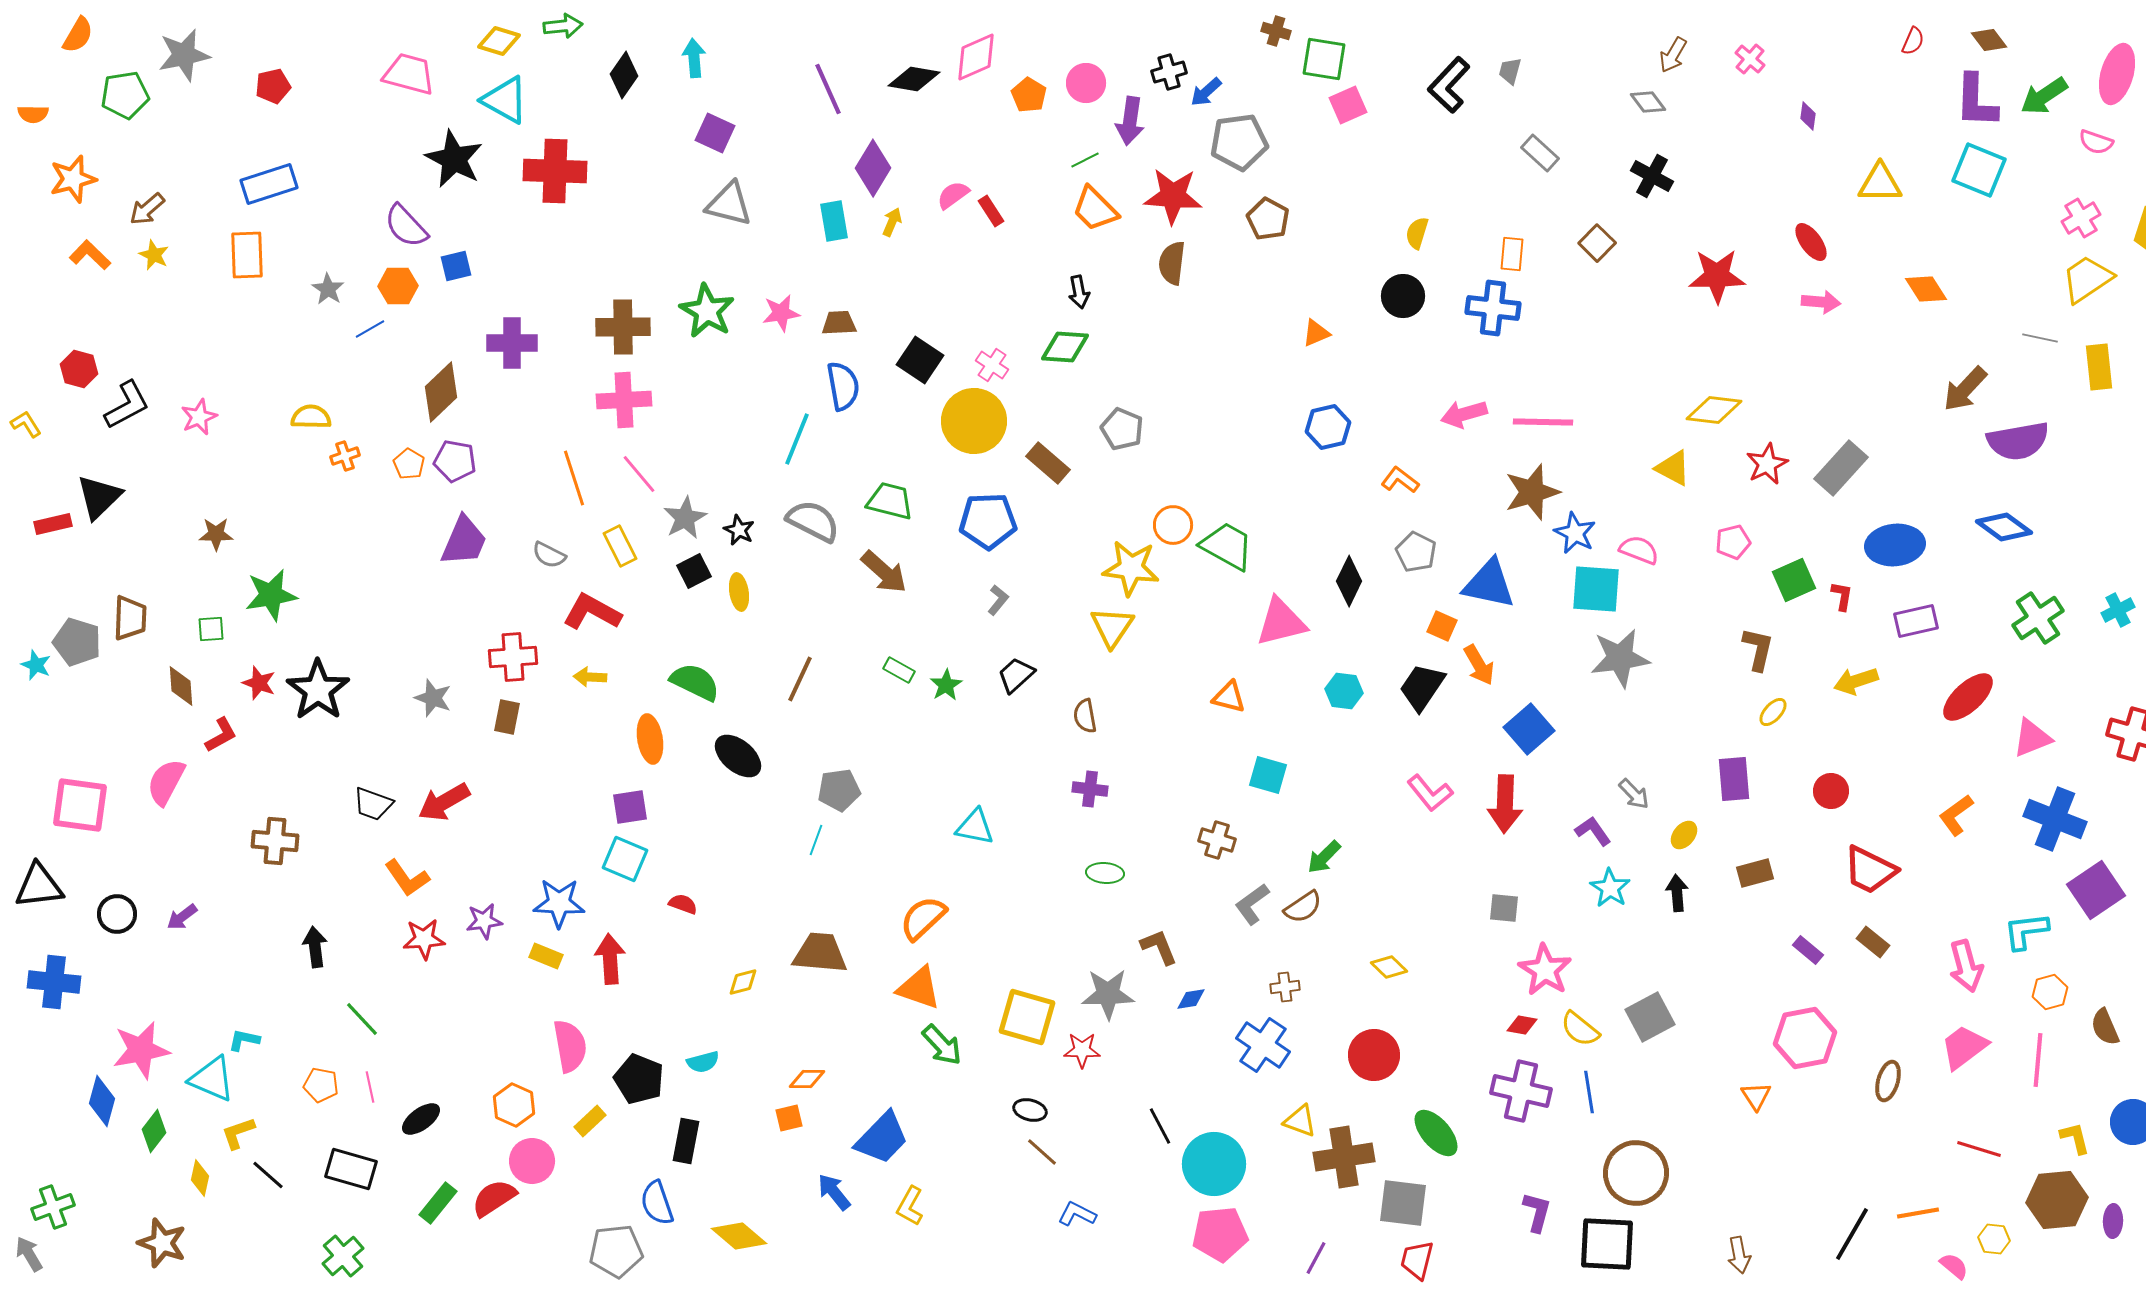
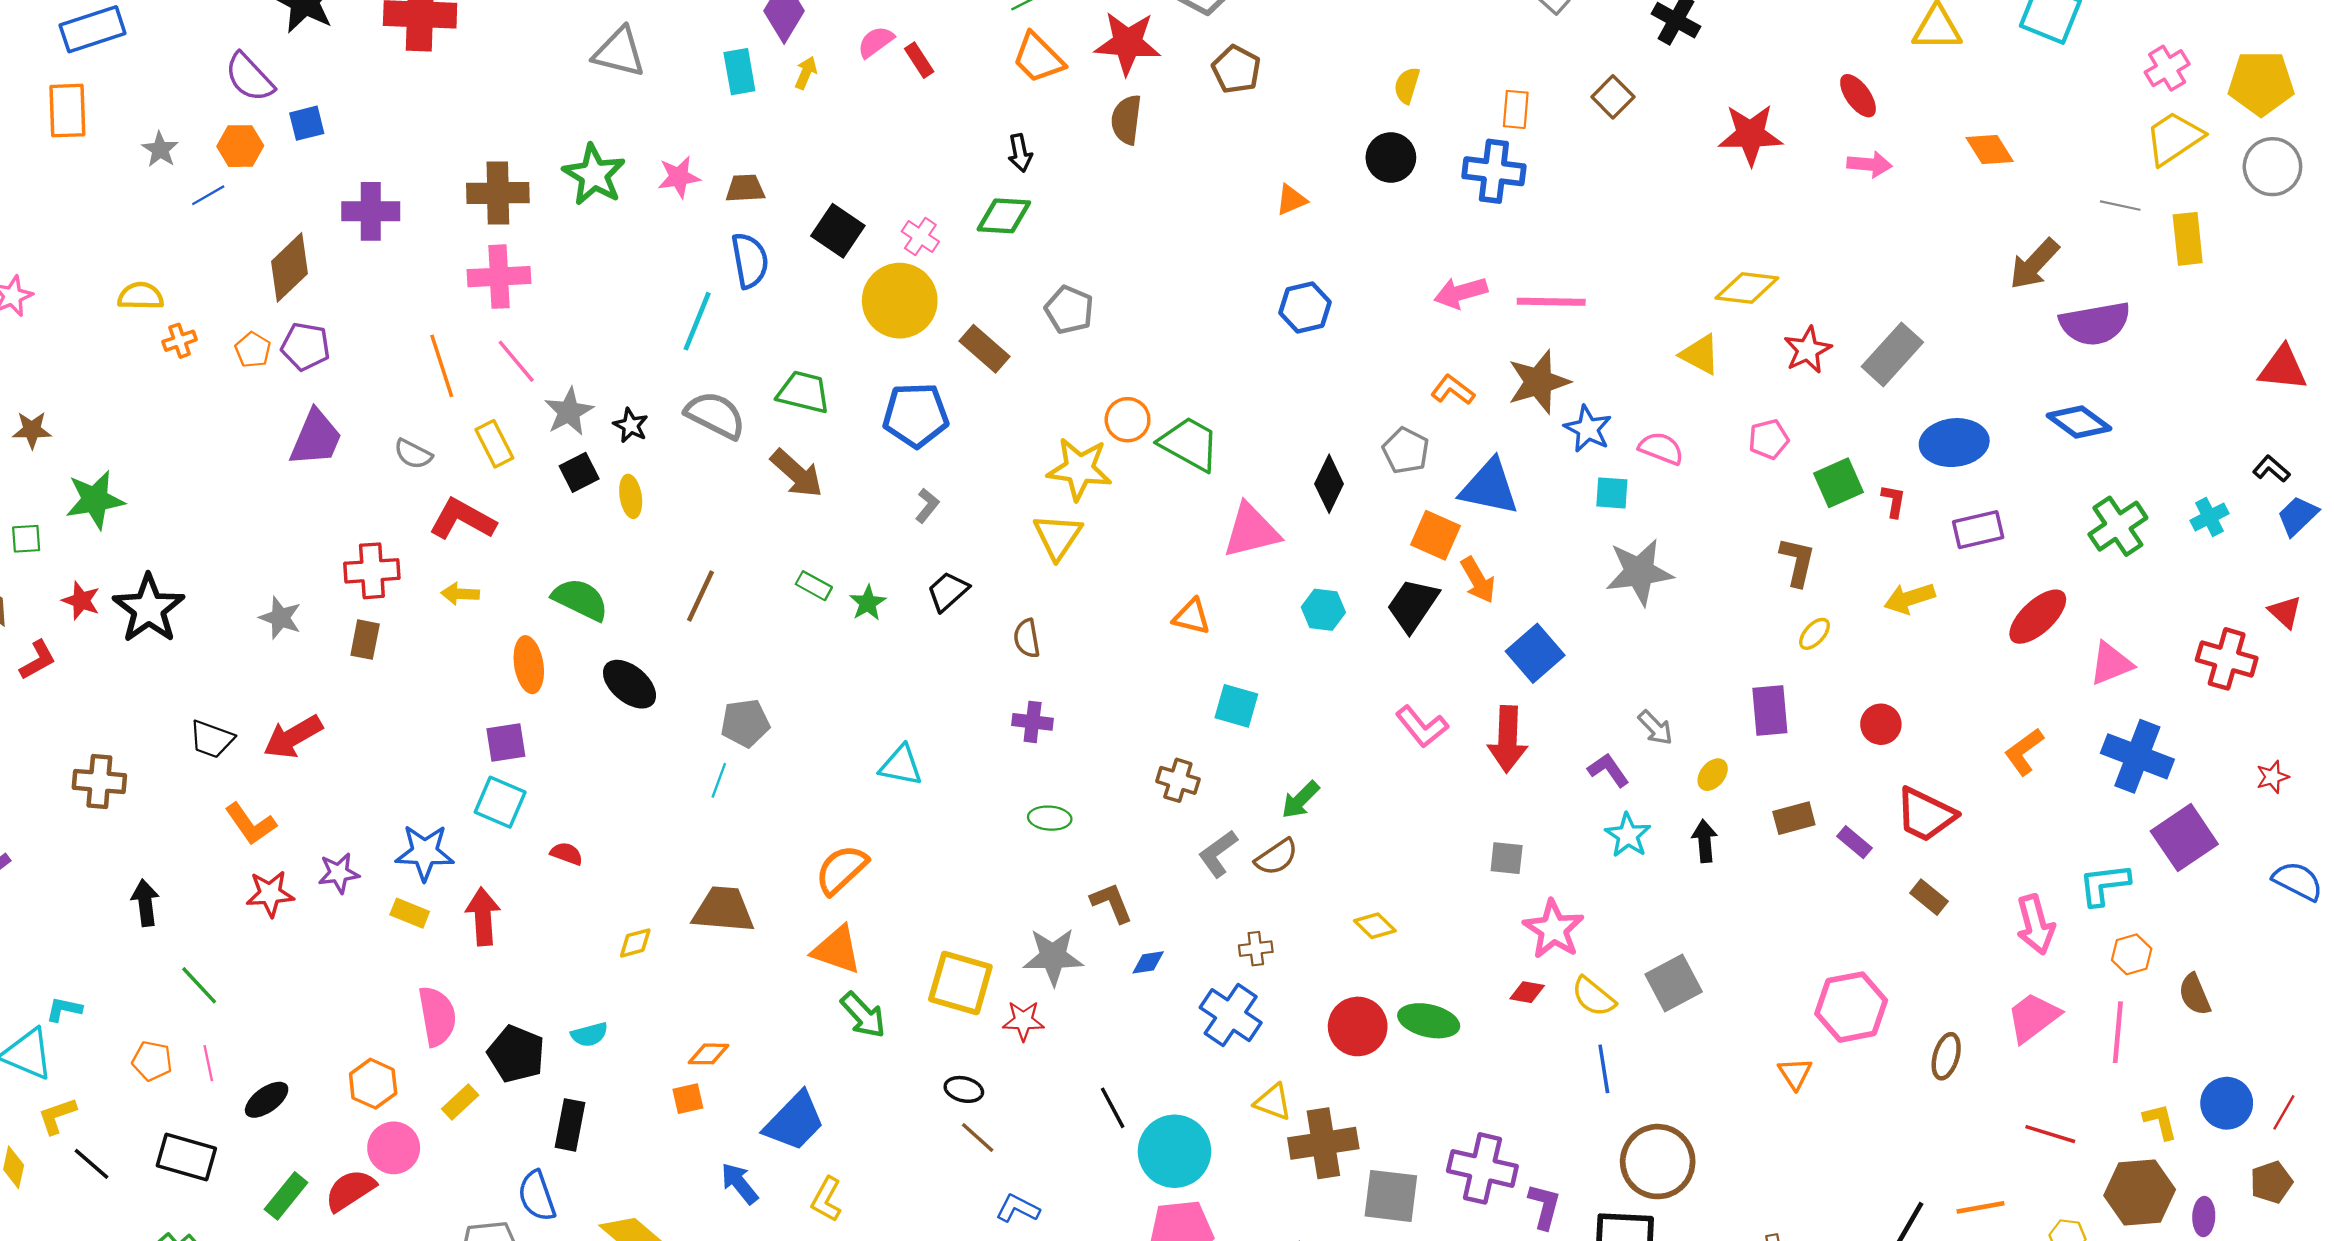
orange L-shape: (1400, 480) -> (1453, 390), moved
cyan square: (1596, 589) -> (1612, 493), size x0.6
orange square: (1442, 626) -> (1436, 535), size x1.4
purple rectangle: (1808, 950) -> (1855, 842), moved
purple cross: (1521, 1091) -> (1482, 1168), moved
green ellipse: (1436, 1133) -> (1429, 1021), moved, turned -36

